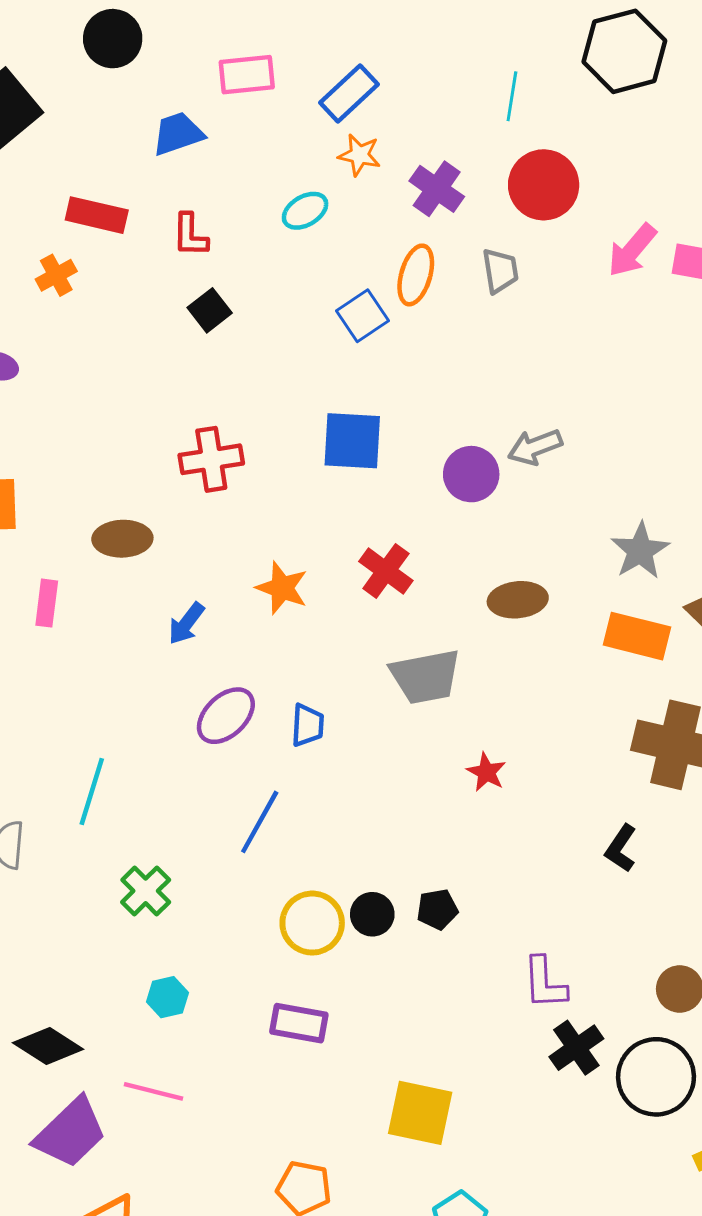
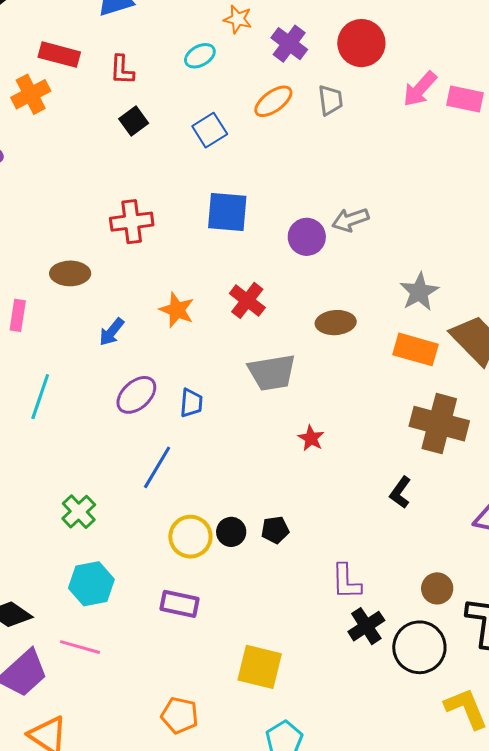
orange cross: (56, 275) -> (31, 94), size x1.4
orange ellipse: (416, 275) -> (273, 101), turned 36
blue square: (362, 316) -> (210, 130), moved
cyan line: (92, 792) -> (40, 397), moved
cyan hexagon: (167, 997) -> (91, 584), size x1.6

